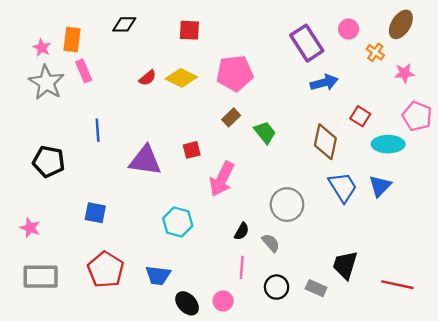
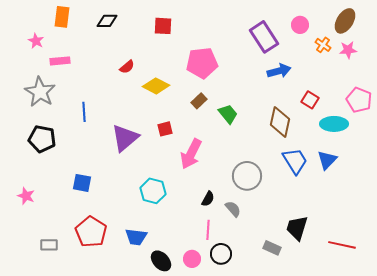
orange rectangle: (72, 40) -> (62, 17), moved
pink rectangle: (84, 71) -> (60, 61), moved, turned -72
pink star: (404, 73) -> (348, 50), moved
yellow diamond: (181, 78) -> (156, 86), moved
gray star: (46, 83) -> (40, 92), moved
purple triangle: (145, 160) -> (125, 138), turned -48
gray rectangle: (41, 277) -> (49, 245), moved, size x0.6
black circle: (277, 287) -> (221, 254), moved

